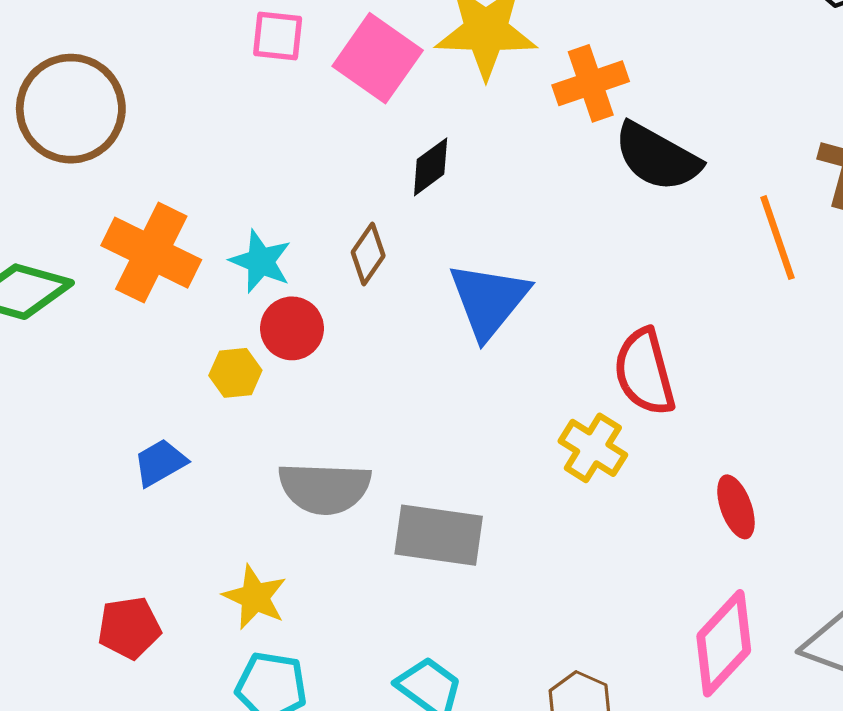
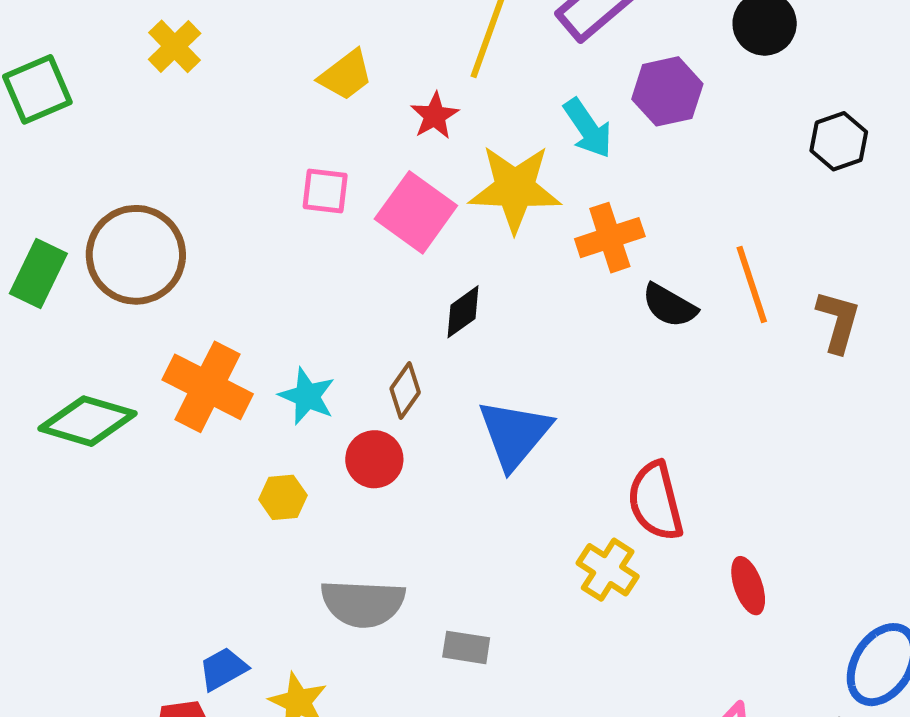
black semicircle: (657, 157) -> (669, 305), size x0.7
orange line: (777, 238) -> (752, 284), moved
red circle: (292, 328) -> (374, 459), moved
blue trapezoid: (160, 463) -> (223, 669), moved
red ellipse: (736, 507) -> (748, 586), moved
gray rectangle: (439, 535) -> (466, 647), size x0.6

